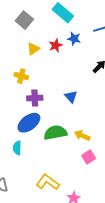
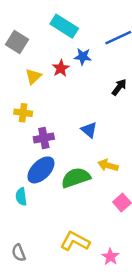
yellow arrow: (82, 136) -> (108, 165), moved
cyan semicircle: (17, 148) -> (21, 197), moved

